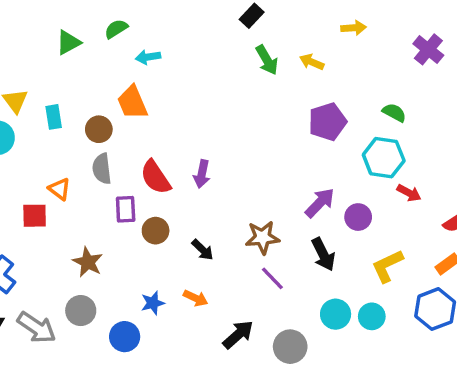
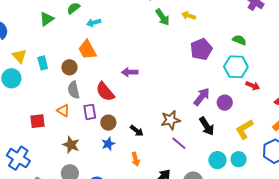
purple arrow: (202, 174) -> (130, 72), moved, turned 84
orange triangle: (59, 189) -> (63, 111), moved
orange arrow: (196, 298) -> (136, 159), turned 56
blue star: (153, 303) -> (108, 144), moved

